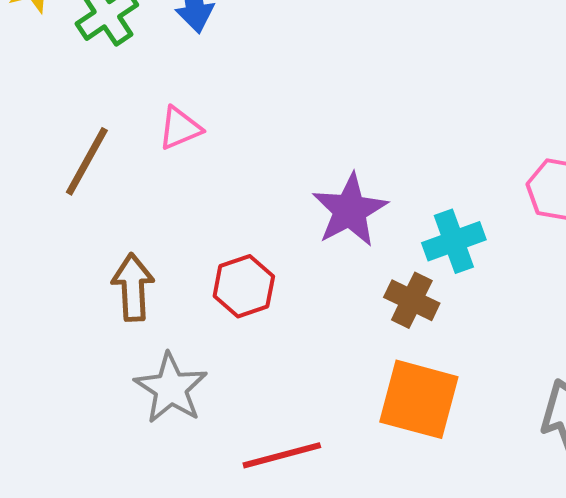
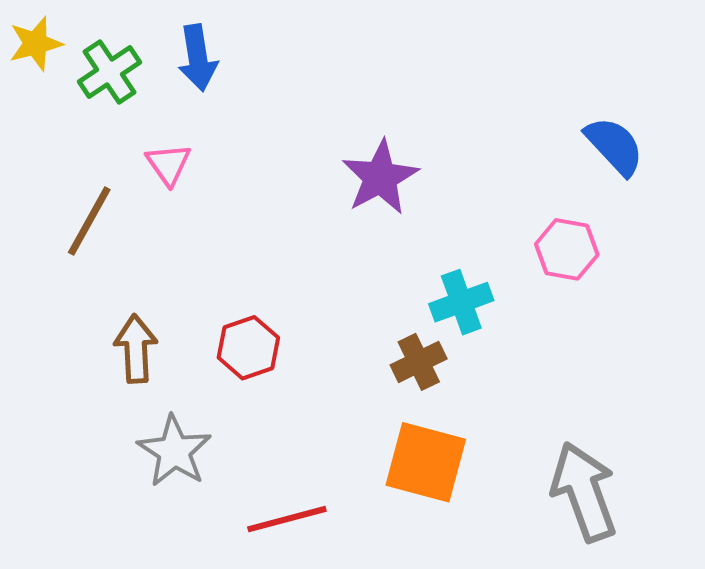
pink triangle: (180, 128) -> (168, 164), moved, turned -42
purple star: (350, 210) -> (380, 177), moved
brown cross: (412, 300) -> (419, 362), turned 38

